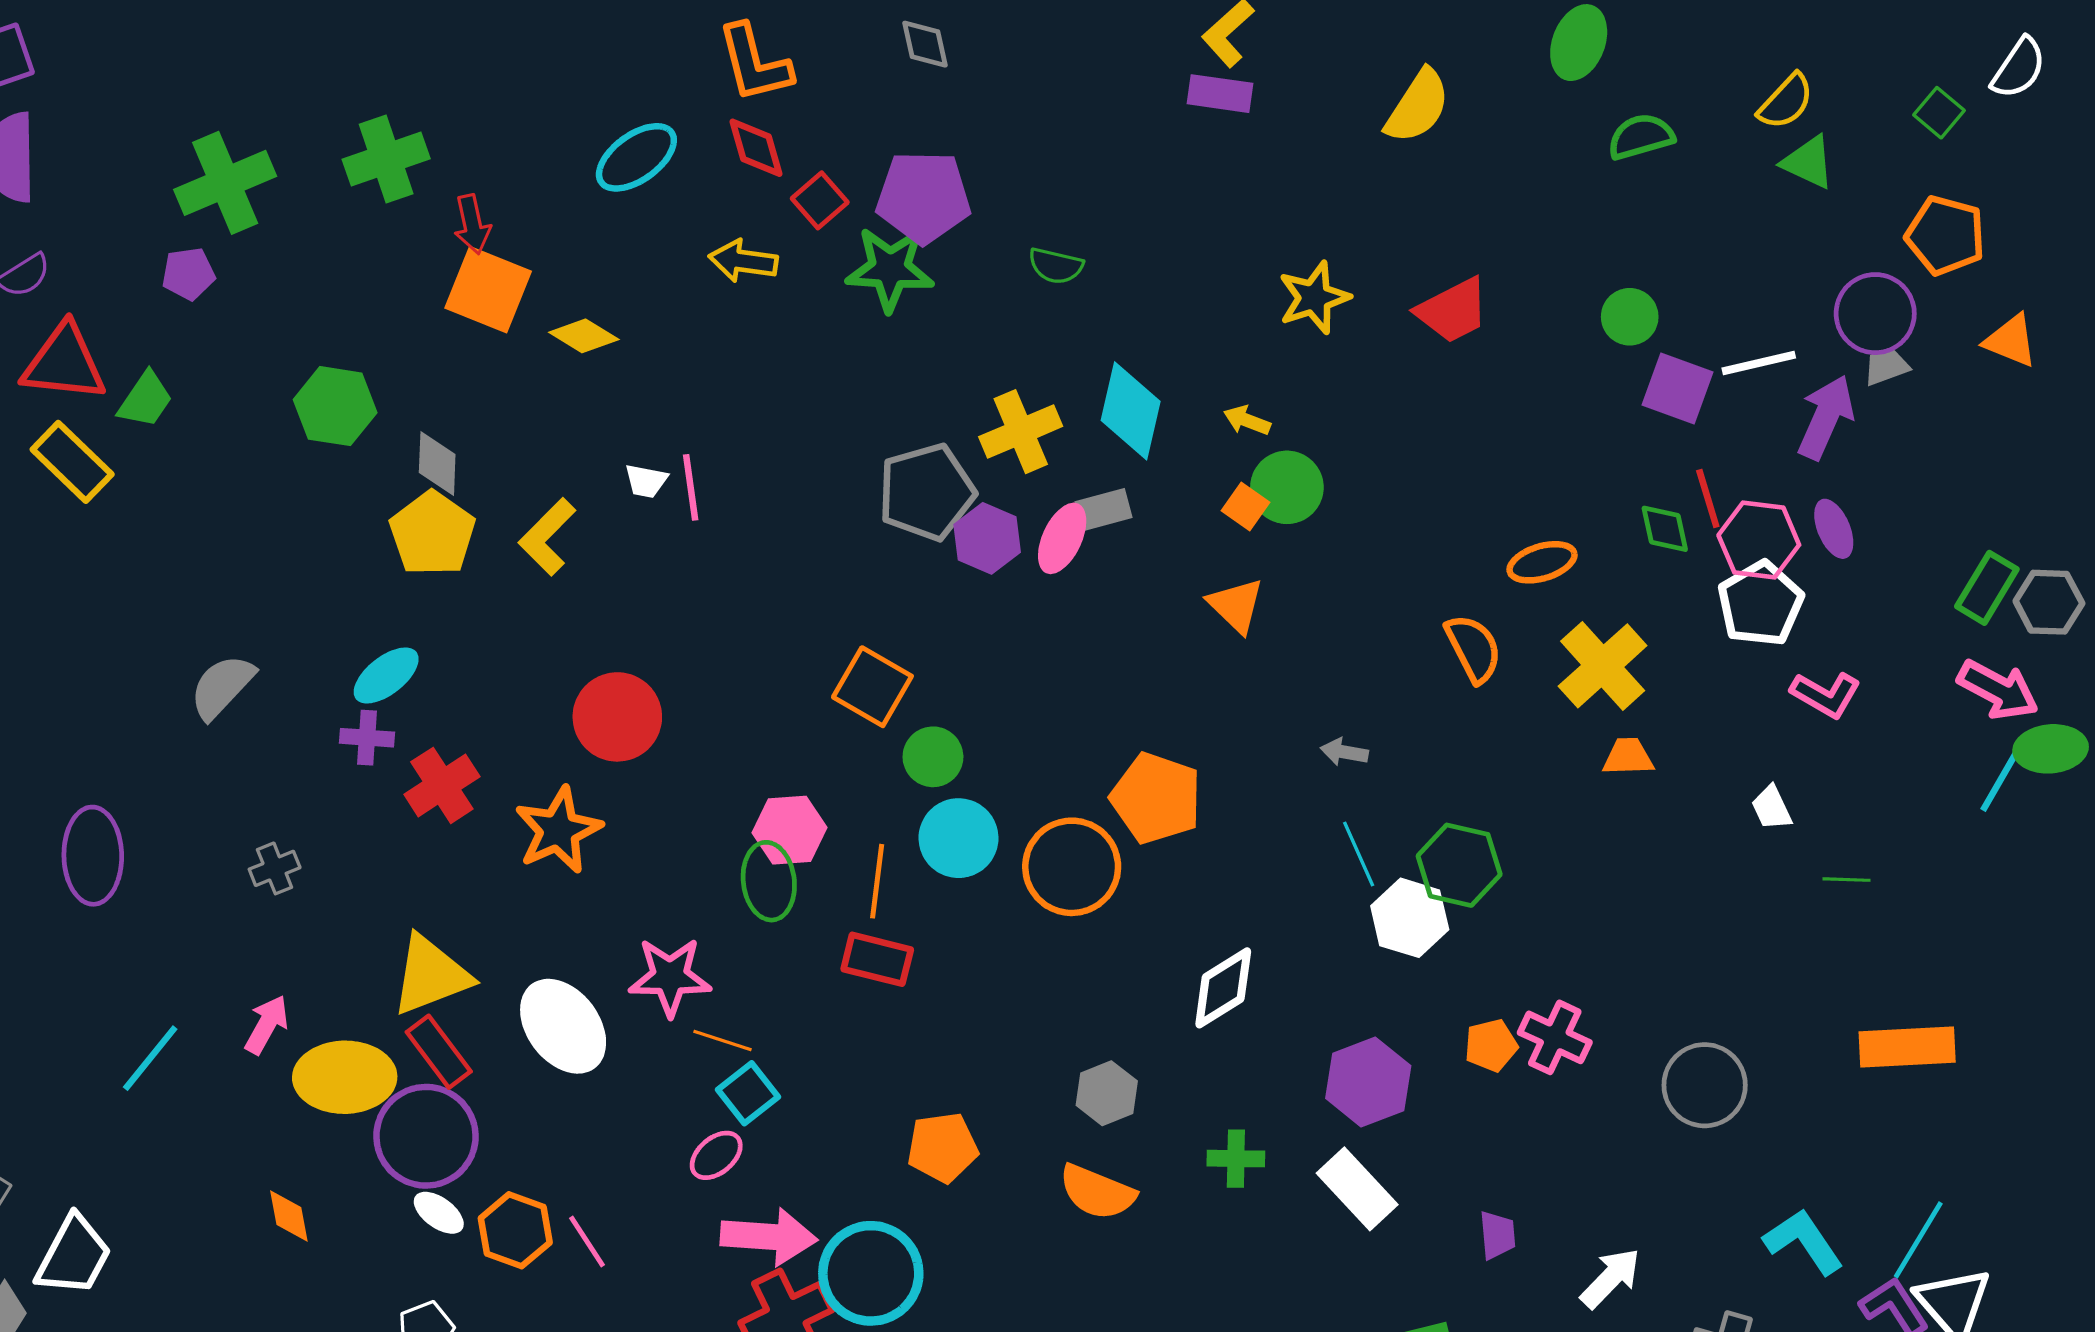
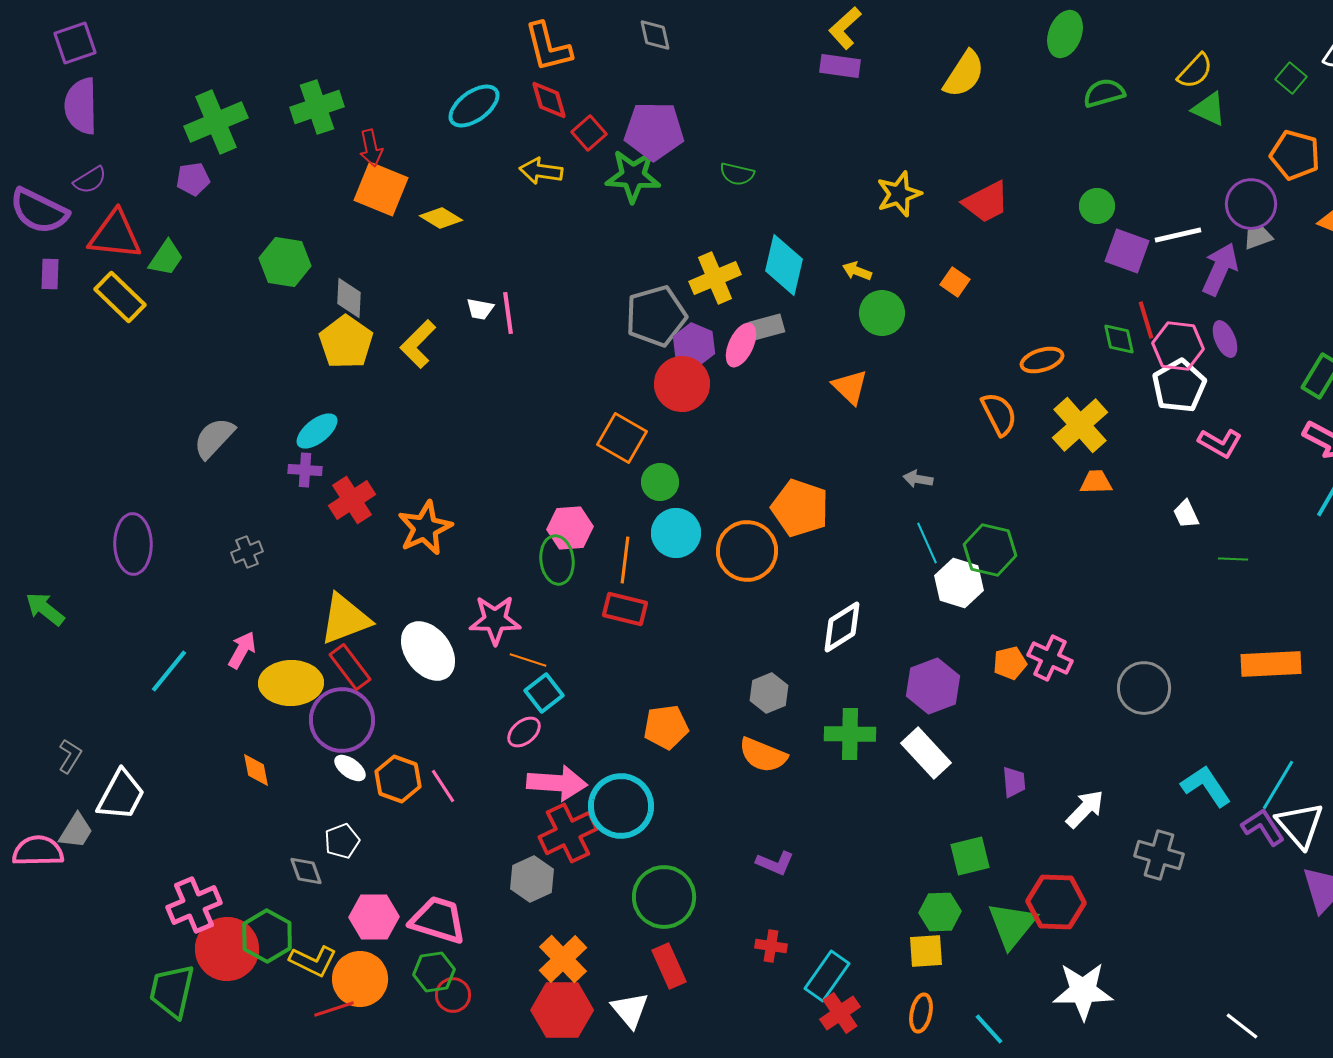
orange square: (1245, 506) -> (955, 282), moved
red circle: (617, 717) -> (682, 384), moved
green cross: (1236, 1159) -> (850, 734), size x1.4

